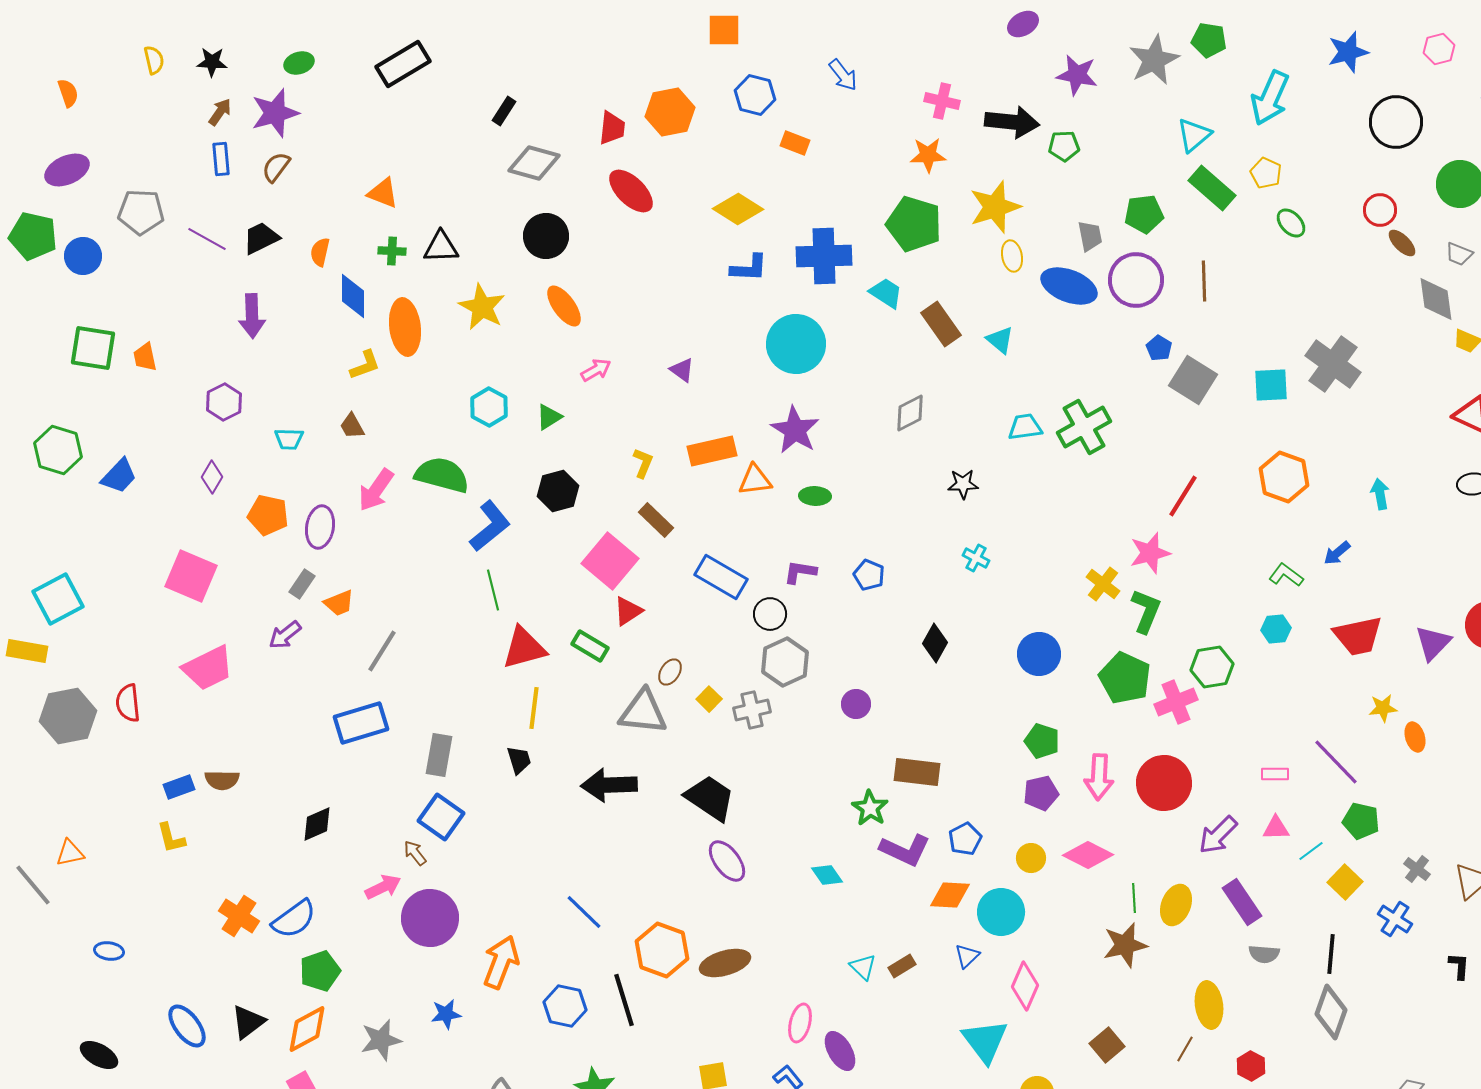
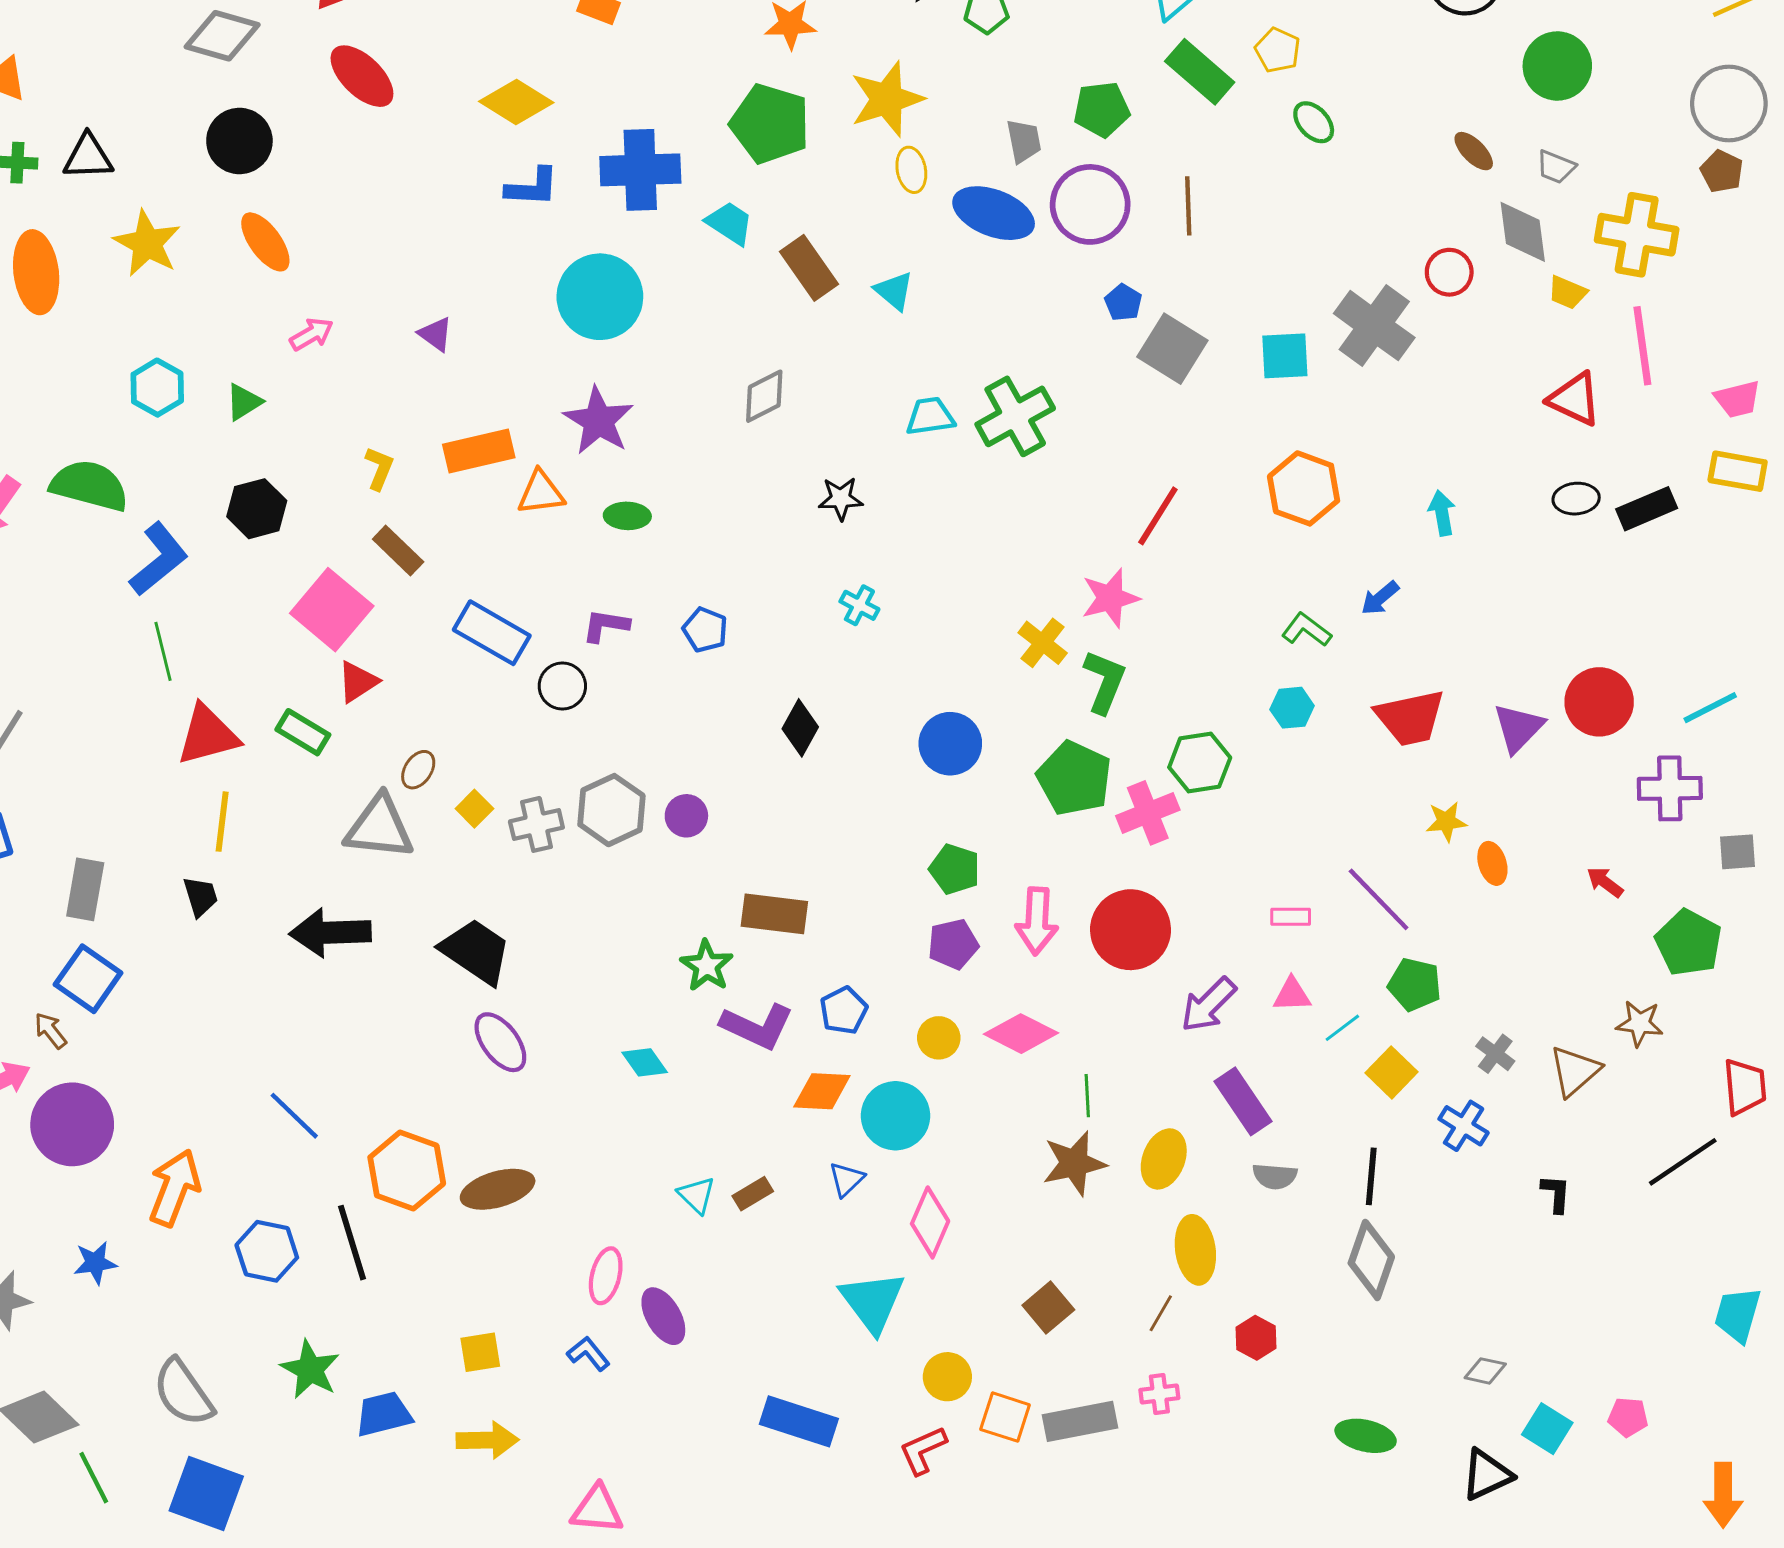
red circle: (1380, 210) -> (1449, 272), moved
gray hexagon: (785, 662) -> (611, 810), moved
yellow ellipse: (1176, 905) -> (1164, 1159), moved

